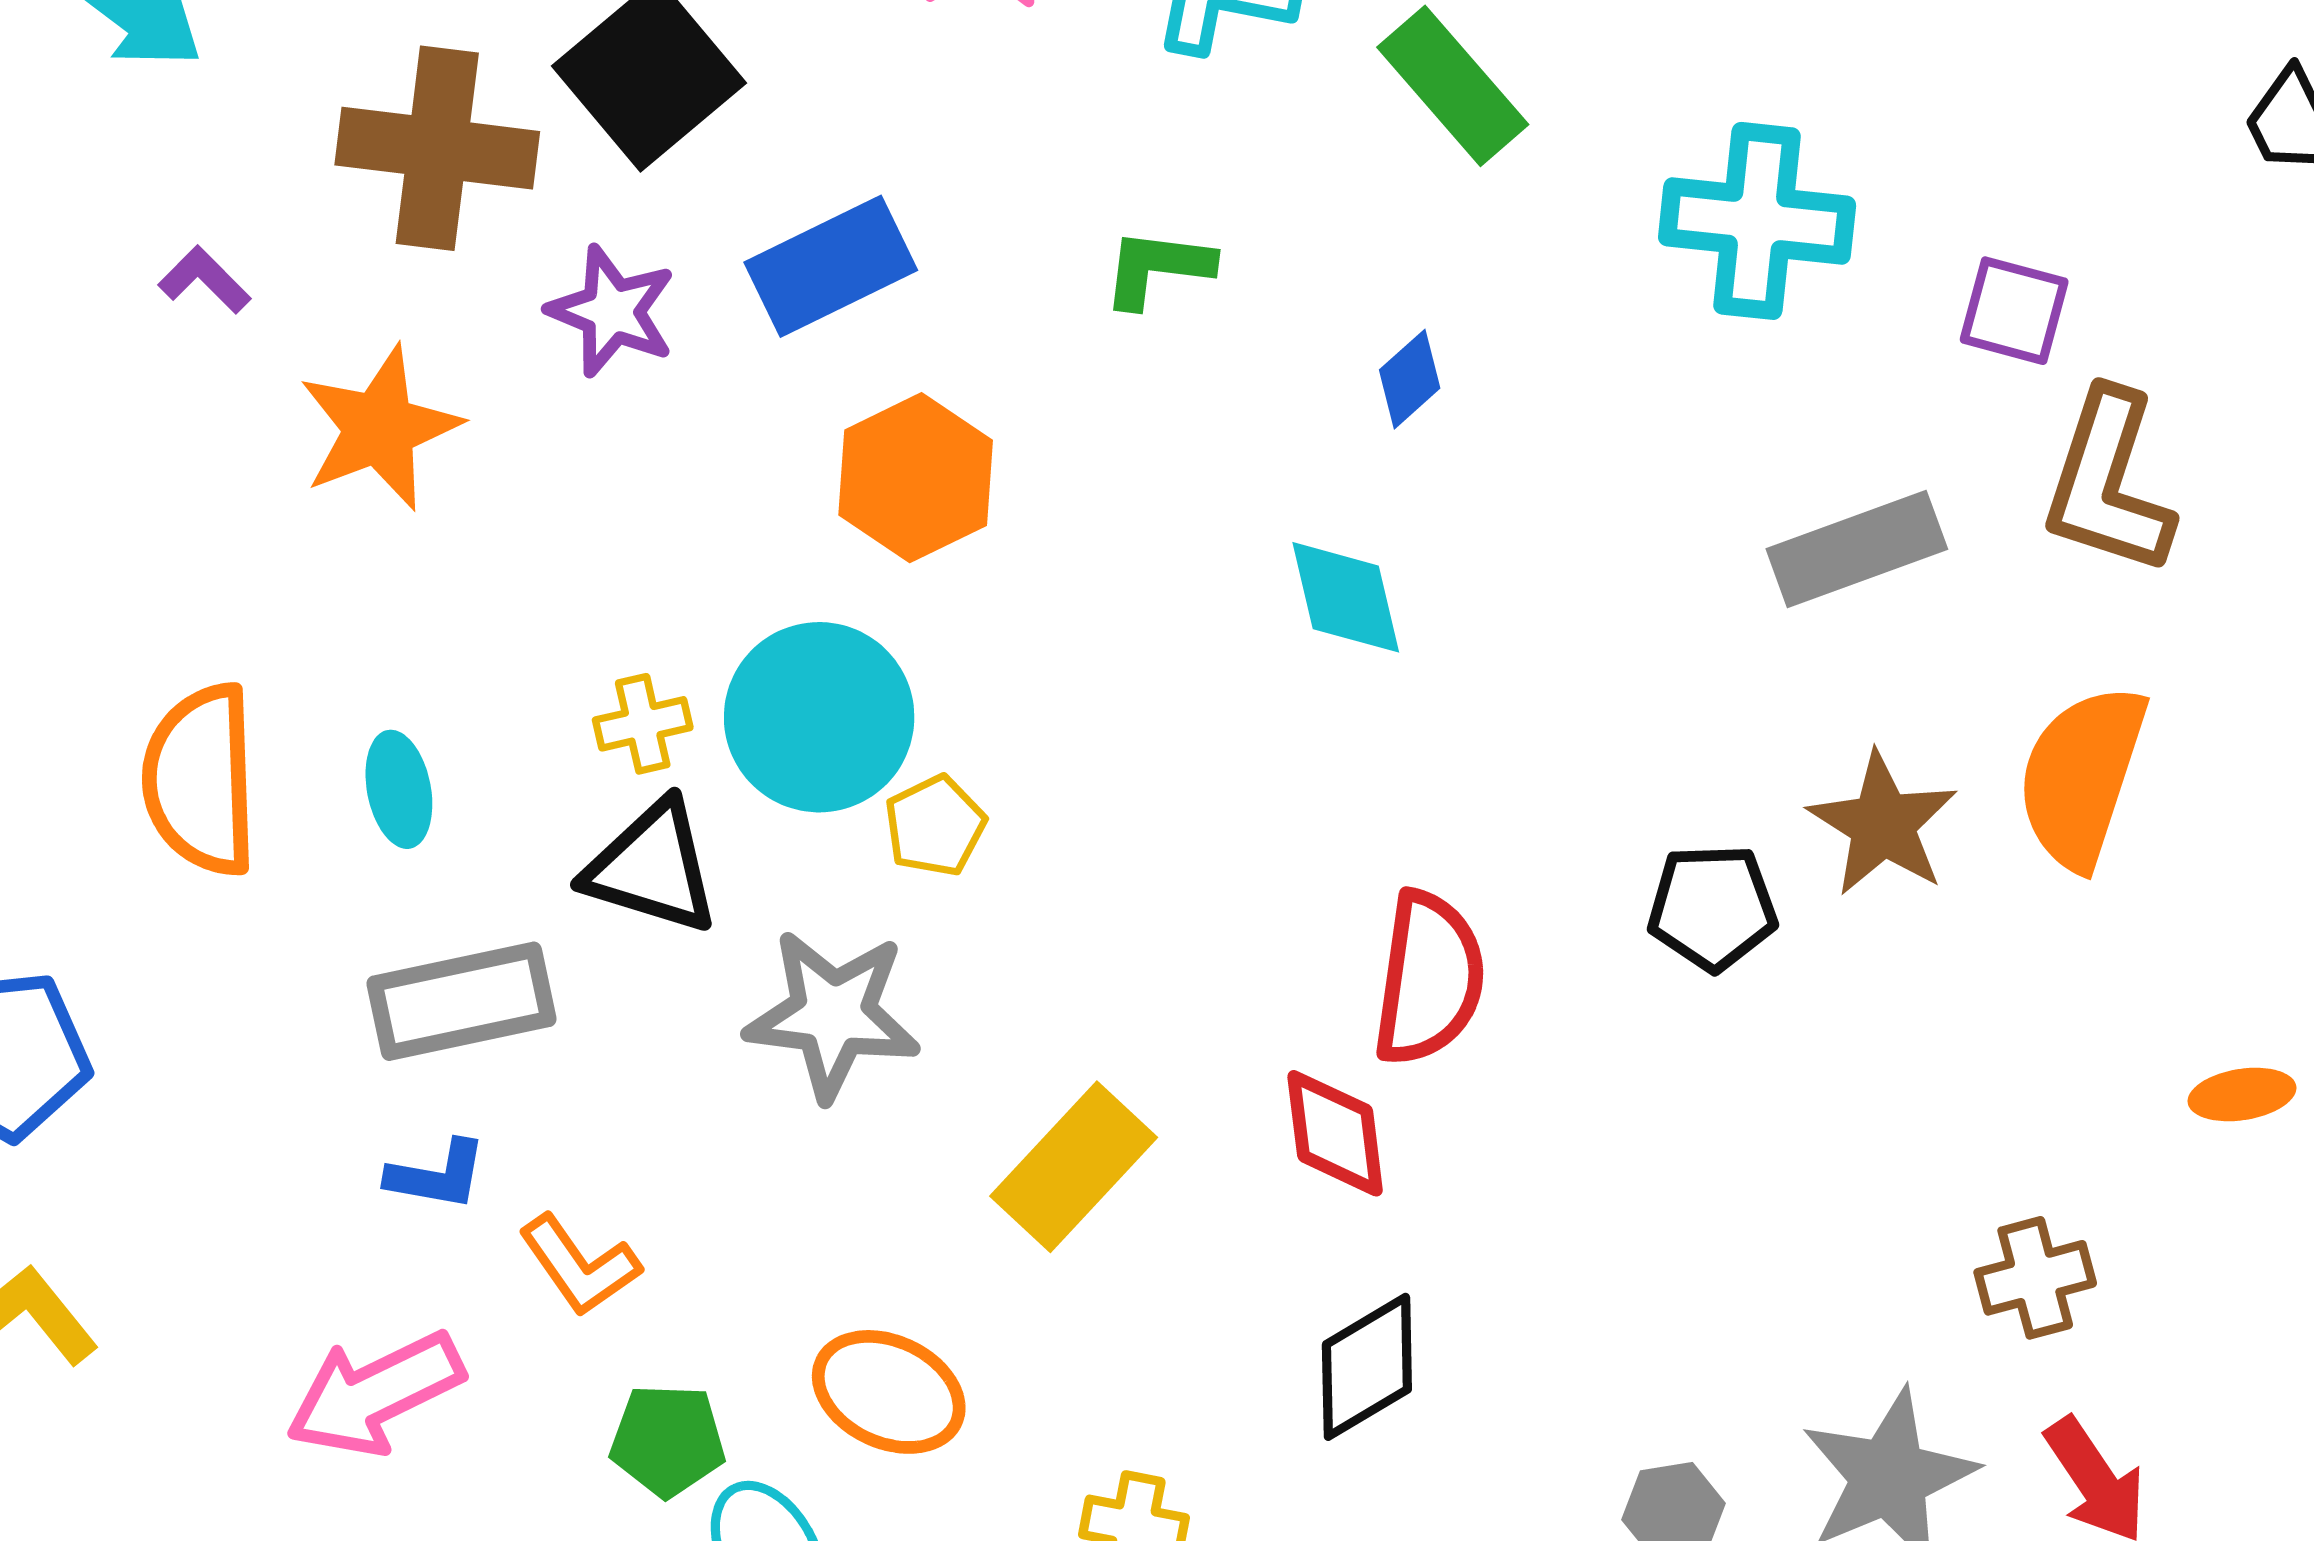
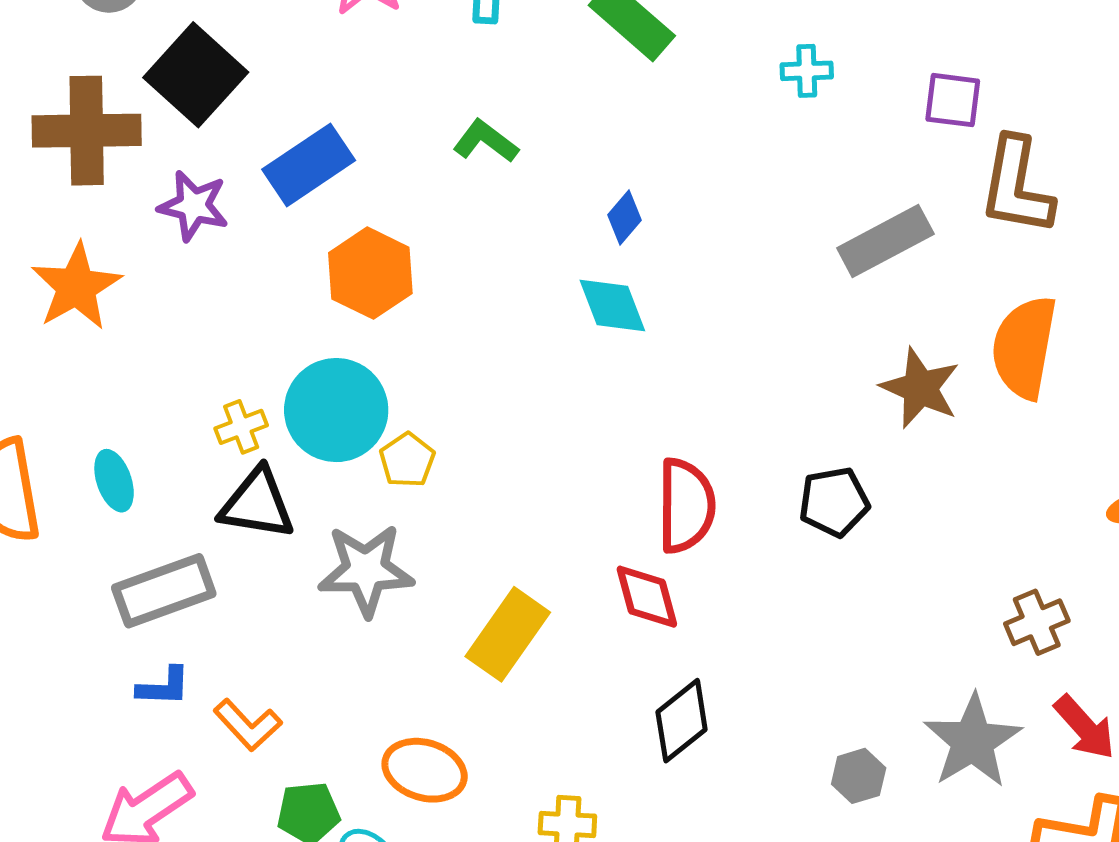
cyan cross: (1757, 221) -> (807, 71), size x0.5
green L-shape: (1157, 268) -> (486, 141), turned 38
blue diamond: (1410, 379) -> (624, 218), moved
black pentagon: (1712, 907) -> (834, 502), moved

